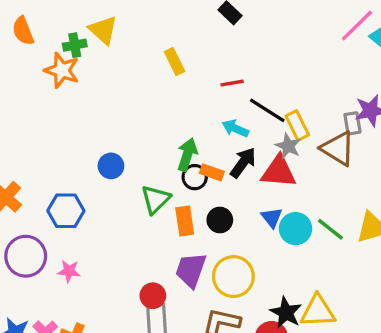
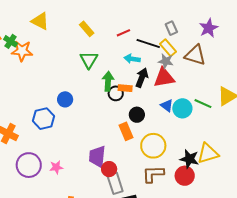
green cross: (75, 45) -> (11, 41), moved, turned -32
gray rectangle: (352, 123) -> (171, 28), moved
green triangle: (155, 199) -> (89, 60), moved
blue hexagon: (66, 211) -> (43, 119), moved
orange rectangle: (185, 221) -> (126, 131), moved
purple trapezoid: (191, 270) -> (97, 157), moved

